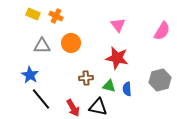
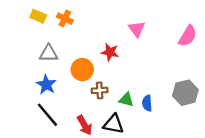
orange circle: (71, 43) -> (82, 70), moved
red star: (117, 58) -> (110, 52), moved, size x0.7
blue star: (30, 75) -> (46, 85), moved

